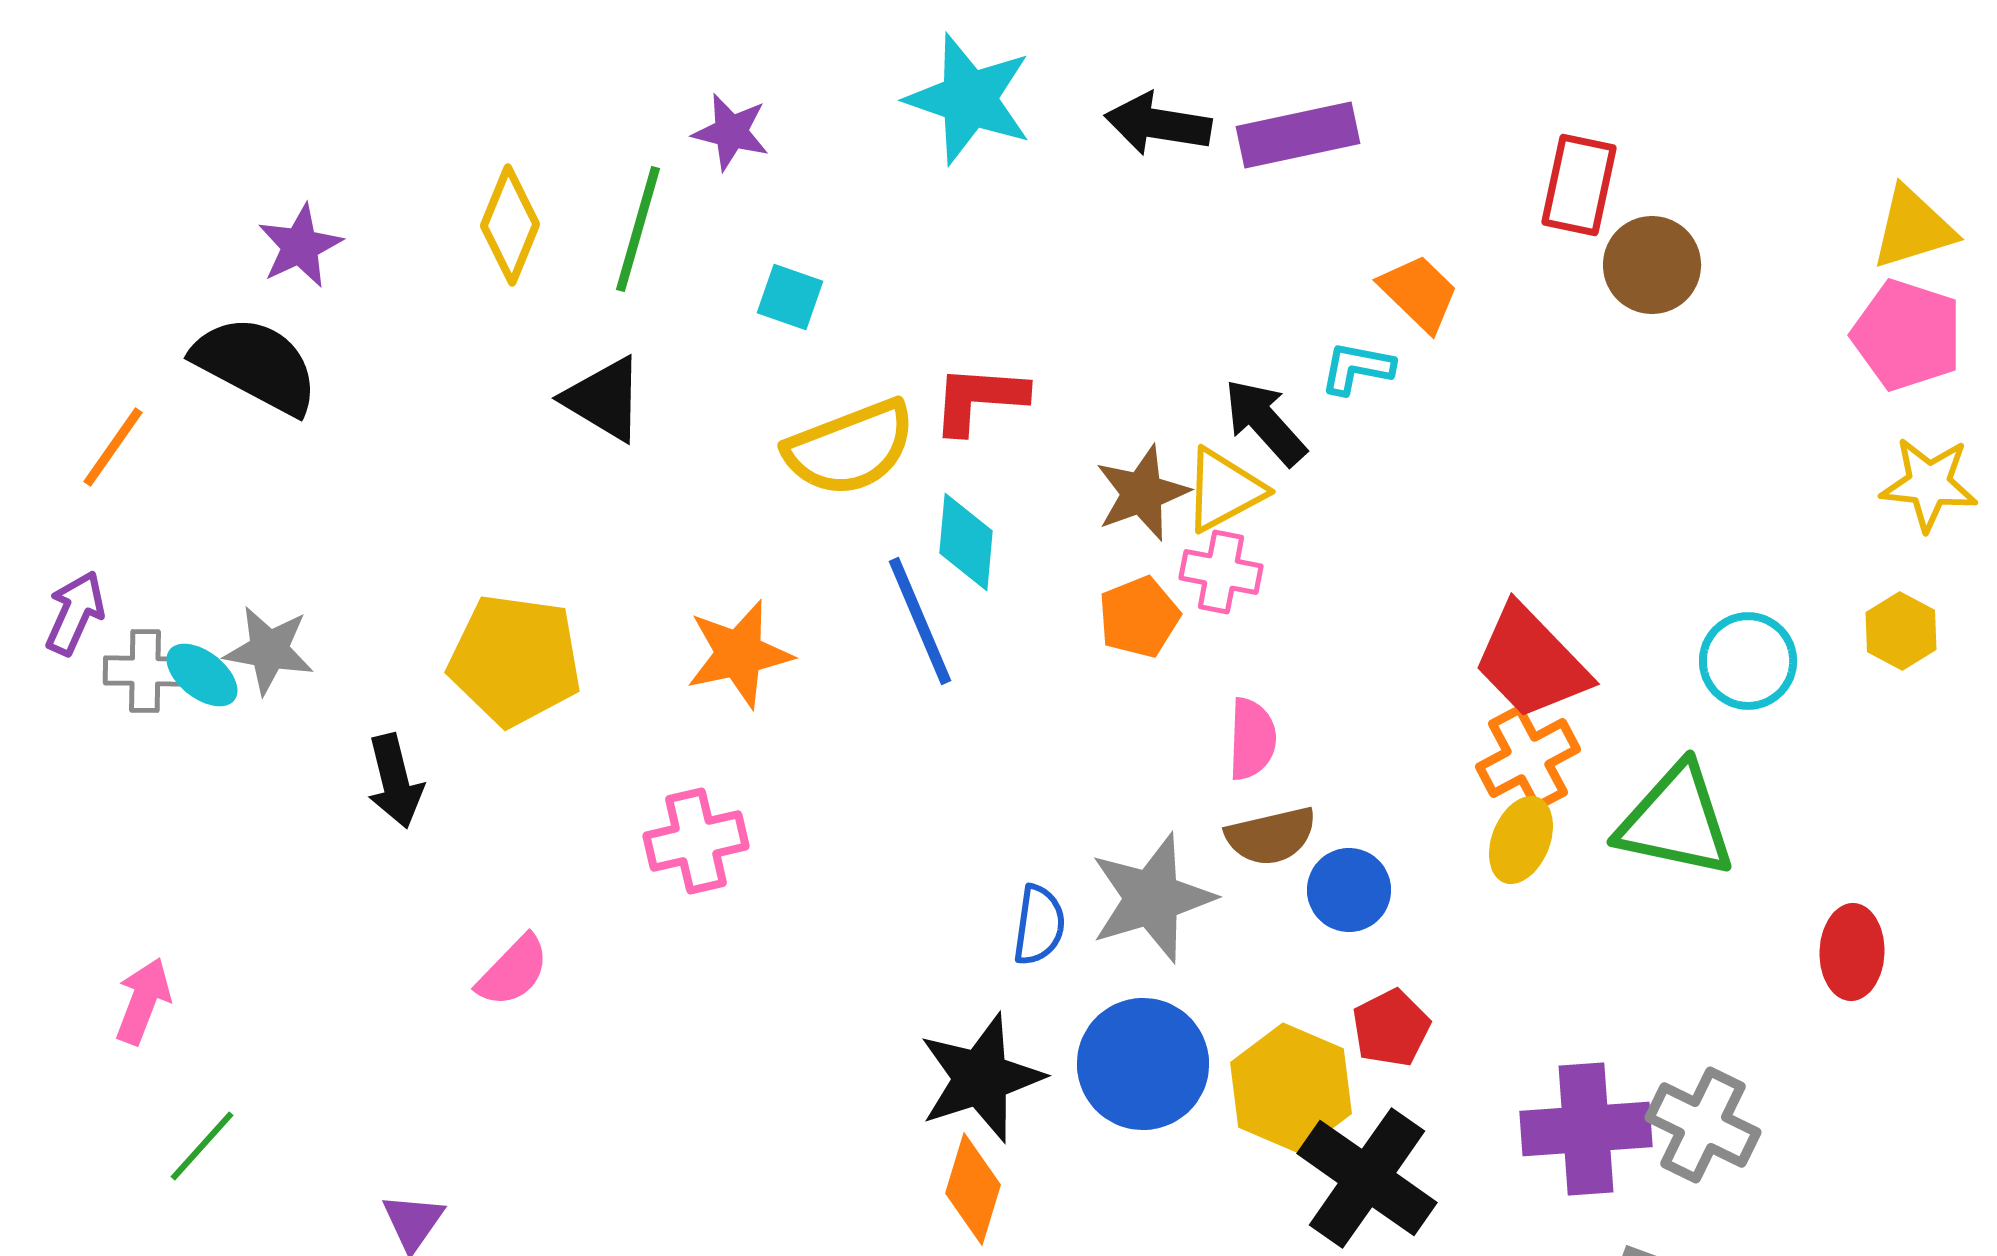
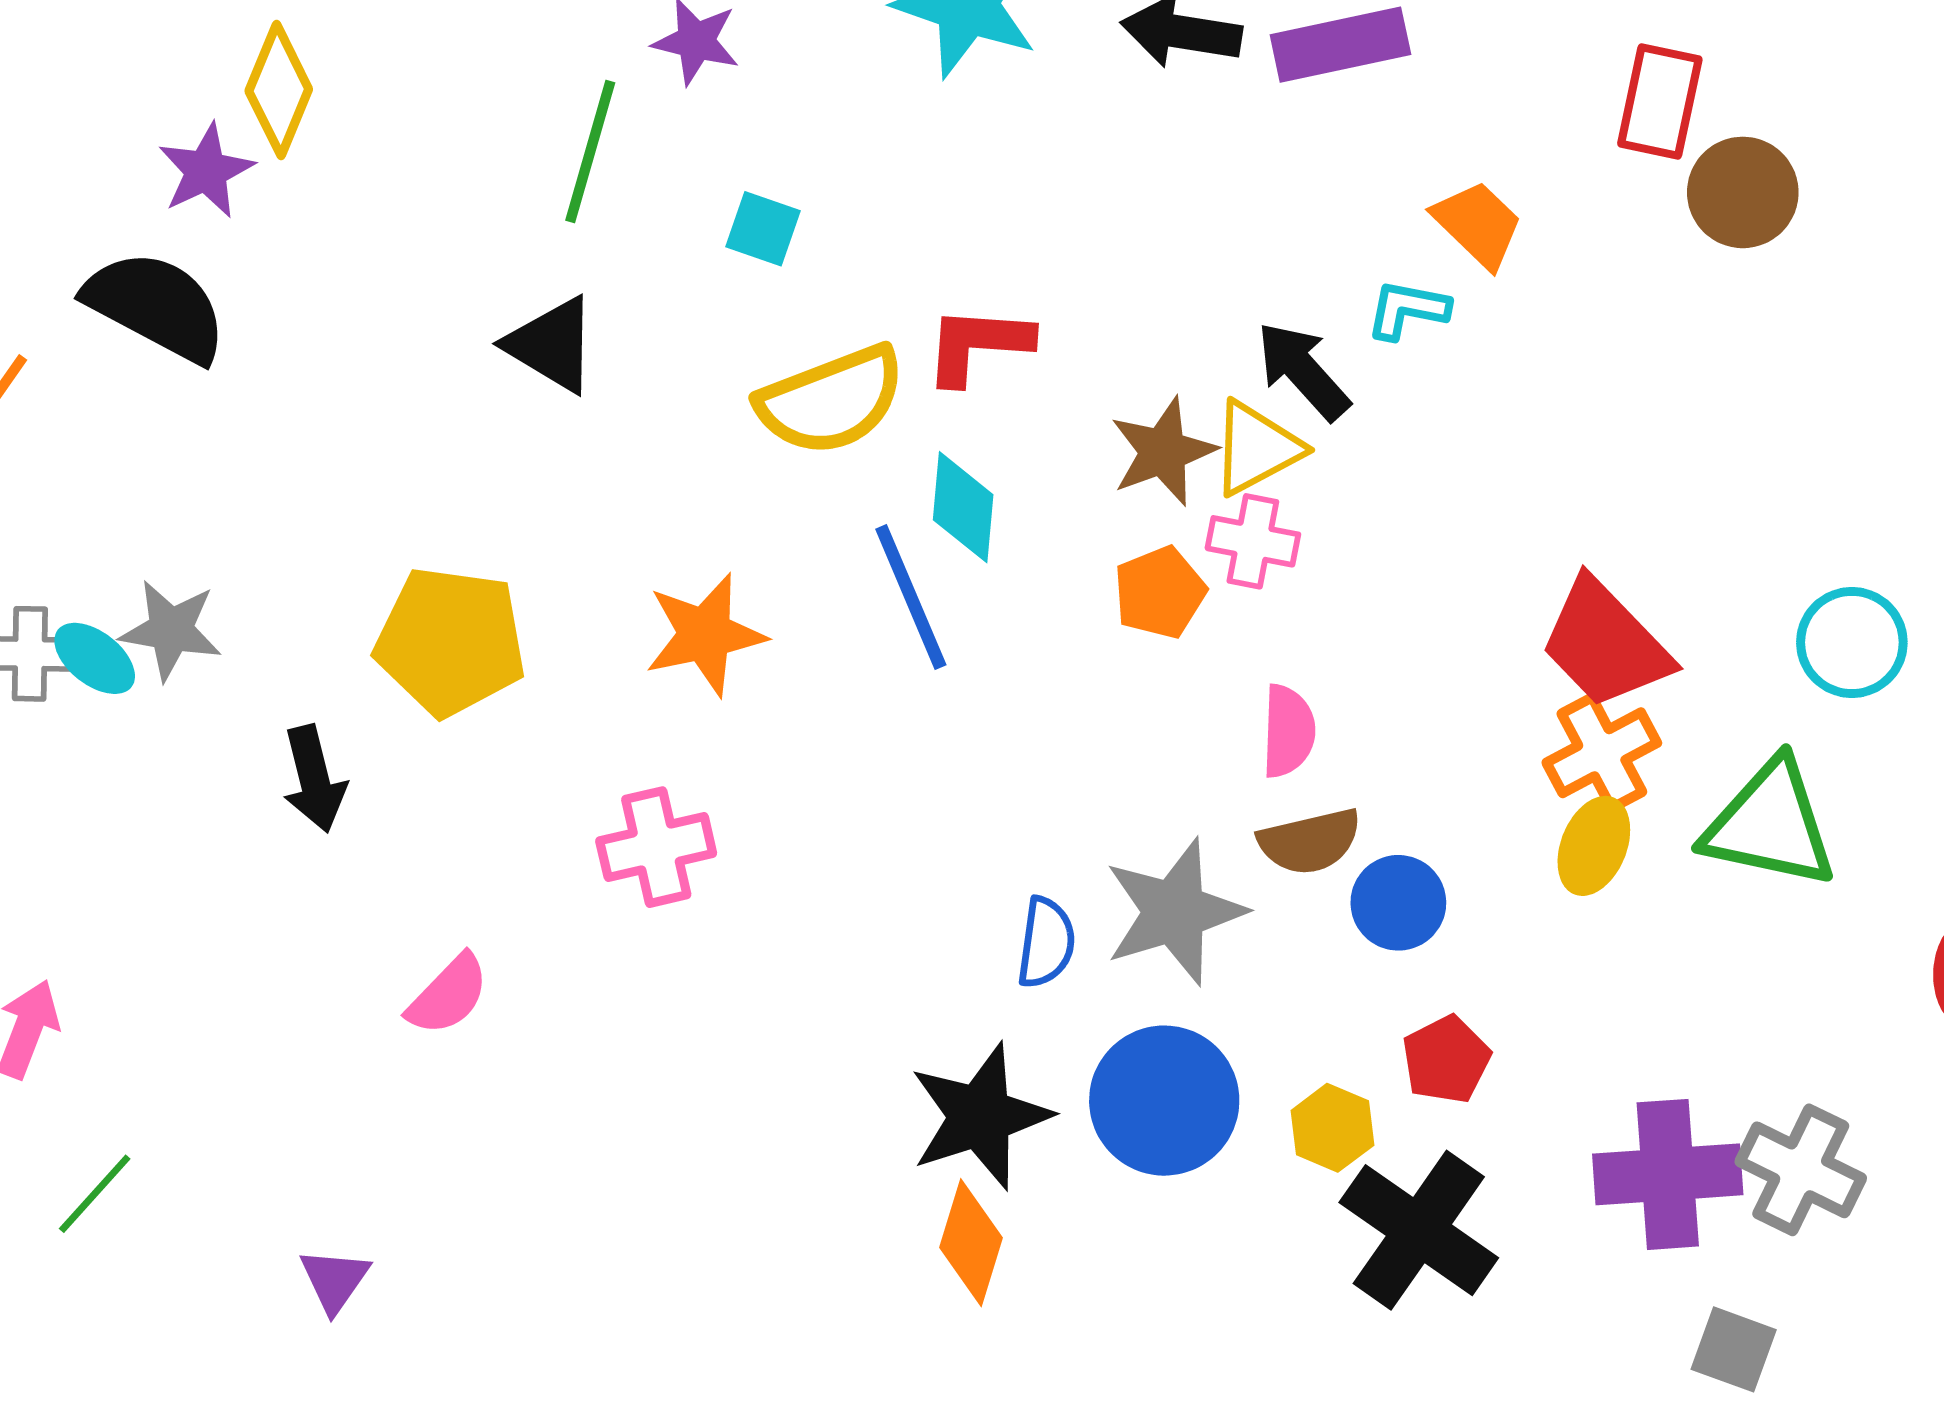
yellow diamond: (510, 225) -> (279, 90), moved
yellow hexagon: (1291, 1088) -> (1332, 1128), size x0.6

